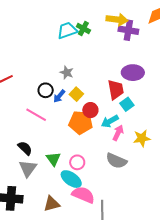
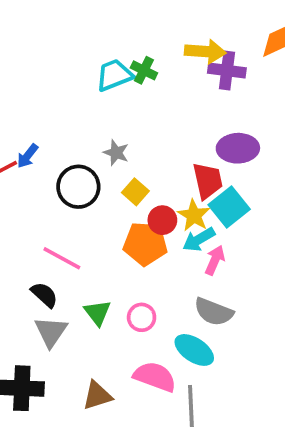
black circle: (46, 90) -> (78, 187), size x1.5
blue arrow: (59, 96) -> (27, 156), moved
cyan square: (127, 104) -> (229, 207), size x1.5
pink line: (36, 115) -> (62, 258), moved
yellow star: (142, 138) -> (194, 215), moved, turned -30
cyan ellipse: (71, 179) -> (194, 350), moved

